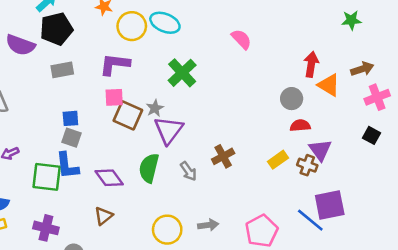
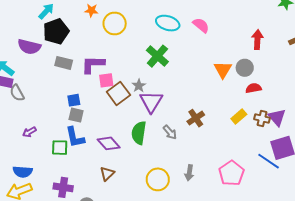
cyan ellipse: (165, 23) -> (168, 23), moved
purple L-shape: (115, 64) -> (93, 64), moved
gray rectangle: (62, 70) -> (64, 63), turned 30
orange triangle: (329, 85) -> (223, 70), moved, turned 36
brown square: (128, 115) -> (118, 93), turned 35
purple triangle: (320, 150) -> (277, 117), moved
green square: (47, 177) -> (60, 148), size x0.7
gray arrow: (208, 225) -> (189, 173), turned 112

